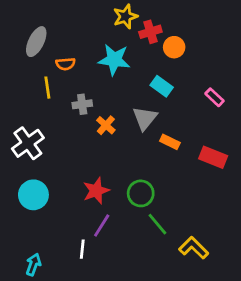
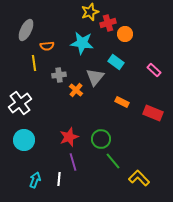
gray triangle: (145, 118) -> (95, 77), moved
purple line: (102, 225) -> (73, 162), turned -48
cyan arrow: (33, 264) -> (35, 180), moved

